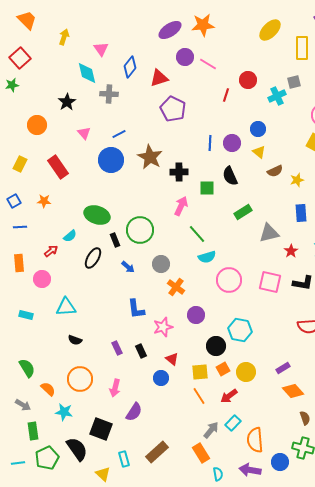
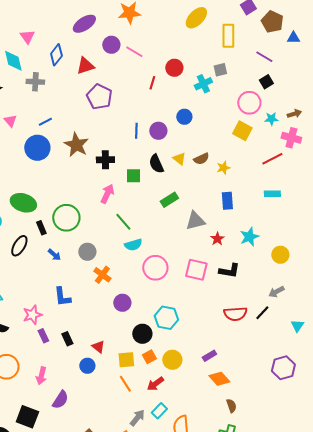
purple ellipse: (170, 30) -> (84, 24), moved
yellow triangle: (259, 152) -> (179, 159), moved
pink star: (163, 327) -> (32, 315), moved

